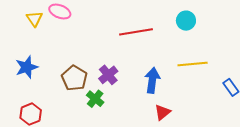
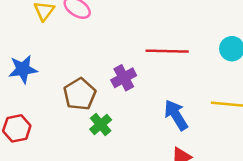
purple cross: (108, 75) -> (124, 78), moved
blue arrow: (152, 80) -> (176, 115), turned -50

